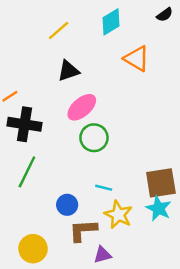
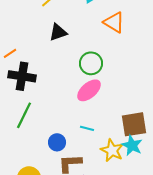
pink ellipse: (82, 107) -> (89, 90), moved
green circle: (94, 138) -> (91, 63), moved
yellow star: (118, 215) -> (112, 150), moved

